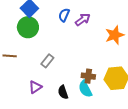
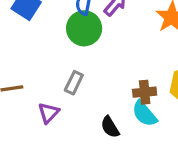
green circle: (28, 27) -> (84, 28), moved
purple triangle: (35, 87) -> (48, 113), moved

